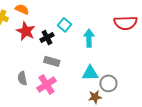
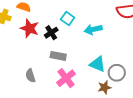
cyan arrow: (89, 38) -> (93, 29), turned -96
cyan triangle: (90, 73) -> (98, 64), turned 30
pink cross: (46, 85) -> (66, 78), moved

